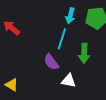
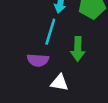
purple semicircle: (51, 62) -> (38, 60), turned -48

